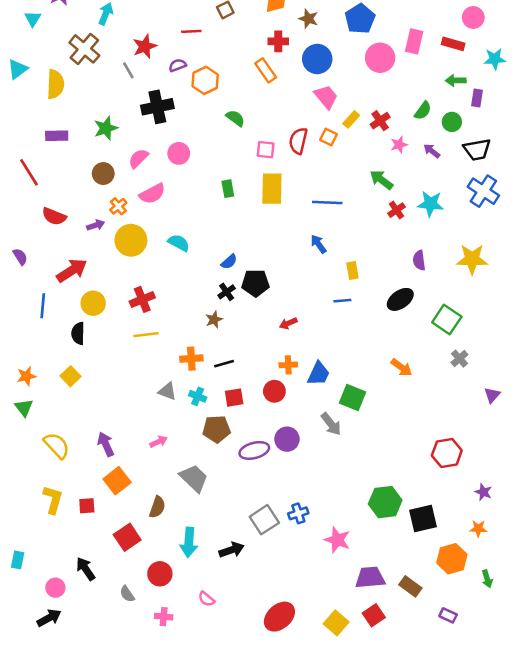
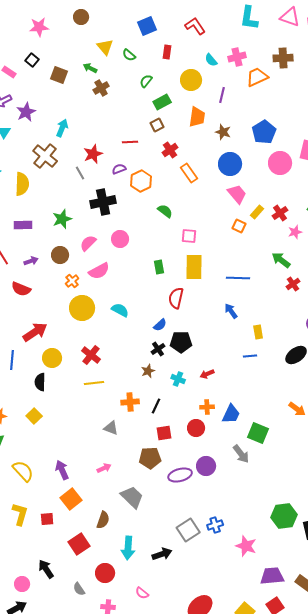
red cross: (278, 41) -> (170, 150), moved, turned -35
red semicircle: (298, 141) -> (176, 298), moved
purple arrow: (96, 225) -> (31, 261), moved
red cross: (142, 299) -> (91, 355), turned -30
black line: (224, 364) -> (156, 406), turned -49
cyan cross: (198, 396) -> (178, 379), moved

